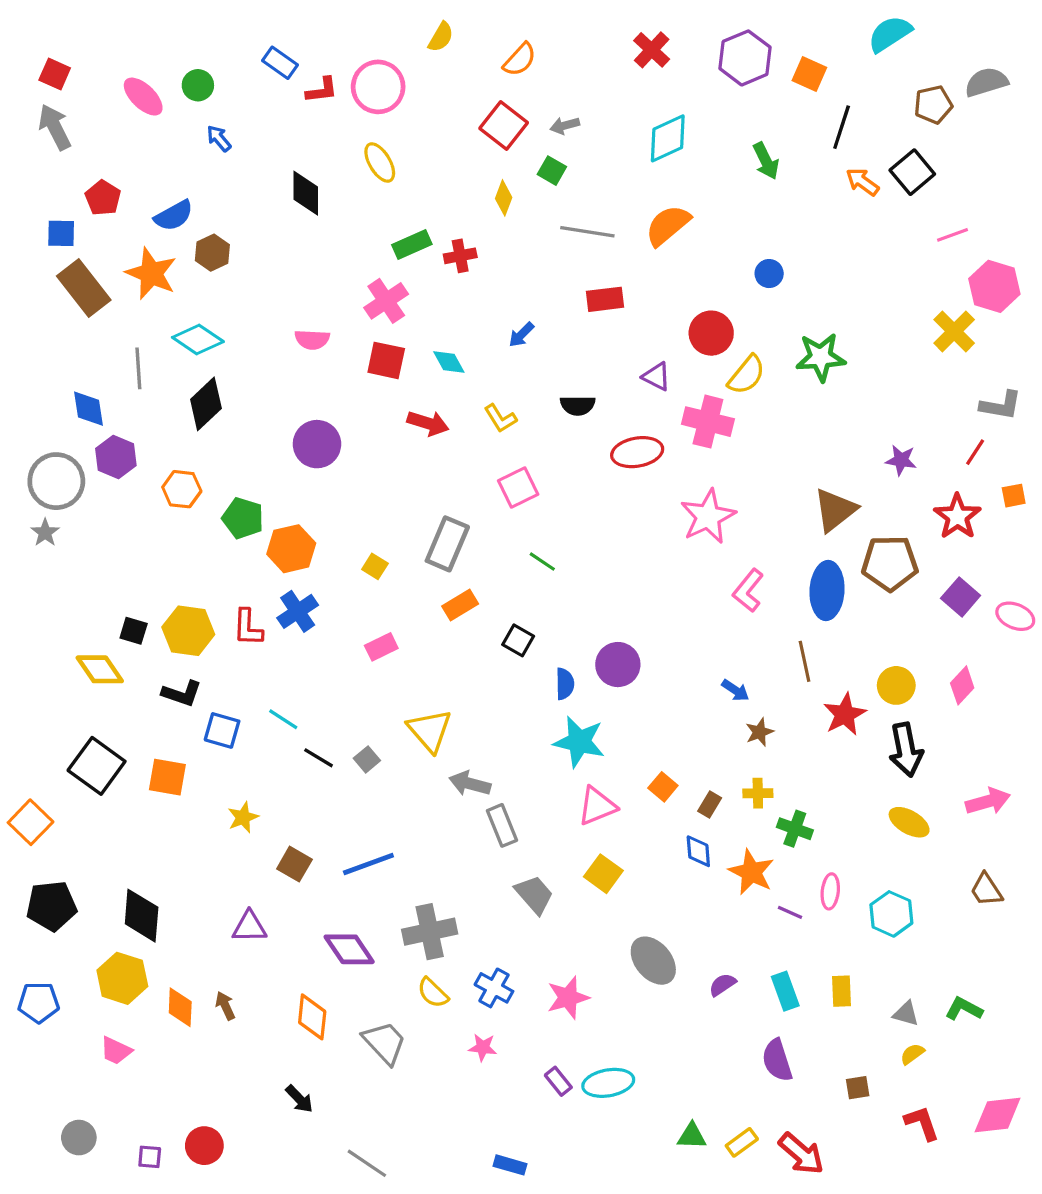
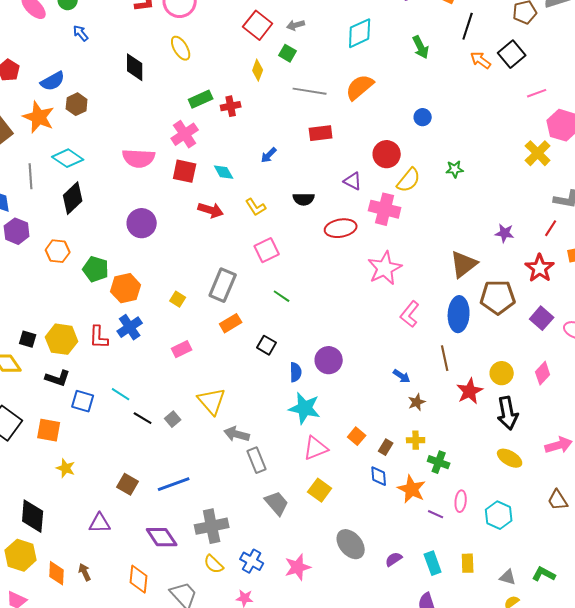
pink semicircle: (312, 339) -> (139, 158), size x1.5
green star: (821, 357) -> (455, 169), size x0.6
yellow star: (243, 817) -> (66, 468), moved, turned -30

